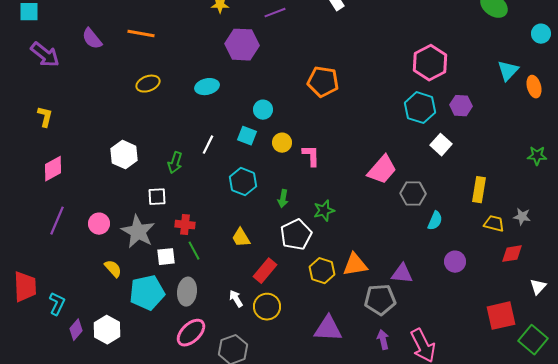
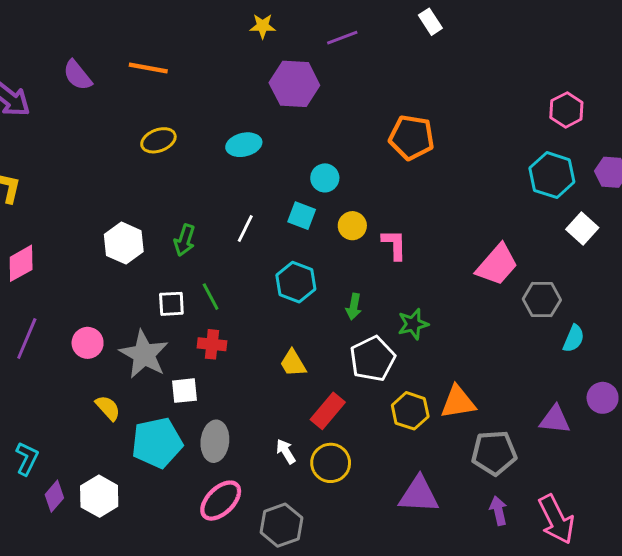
pink hexagon: (430, 63) -> (566, 110), size x0.7
green arrow: (175, 163) -> (185, 240), moved
green line: (194, 251) -> (211, 297), moved
purple triangle: (402, 274) -> (555, 420), moved

